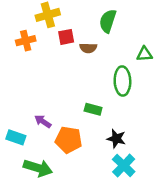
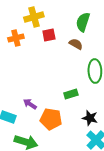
brown semicircle: (88, 48) -> (76, 44), moved, turned -152
green rectangle: (93, 109) -> (71, 94), turned -32

